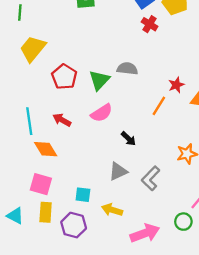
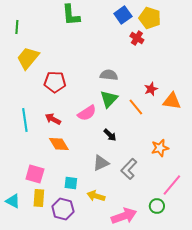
red cross: (150, 24) -> (137, 38), moved
red pentagon: (64, 77) -> (55, 82), turned -30
green triangle: (99, 80) -> (109, 99), moved
orange line: (159, 106) -> (136, 107), turned -72
orange diamond: (46, 149) -> (59, 144), moved

